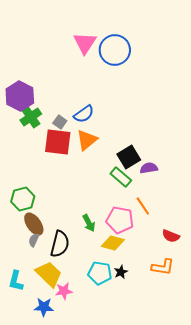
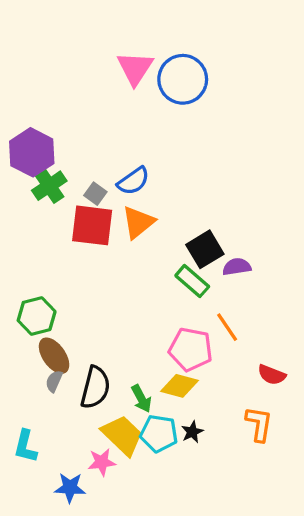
green arrow: (89, 223) -> (141, 399), moved
orange L-shape: (163, 267) -> (259, 424), turned -90
yellow trapezoid: (49, 274) -> (122, 435), moved

